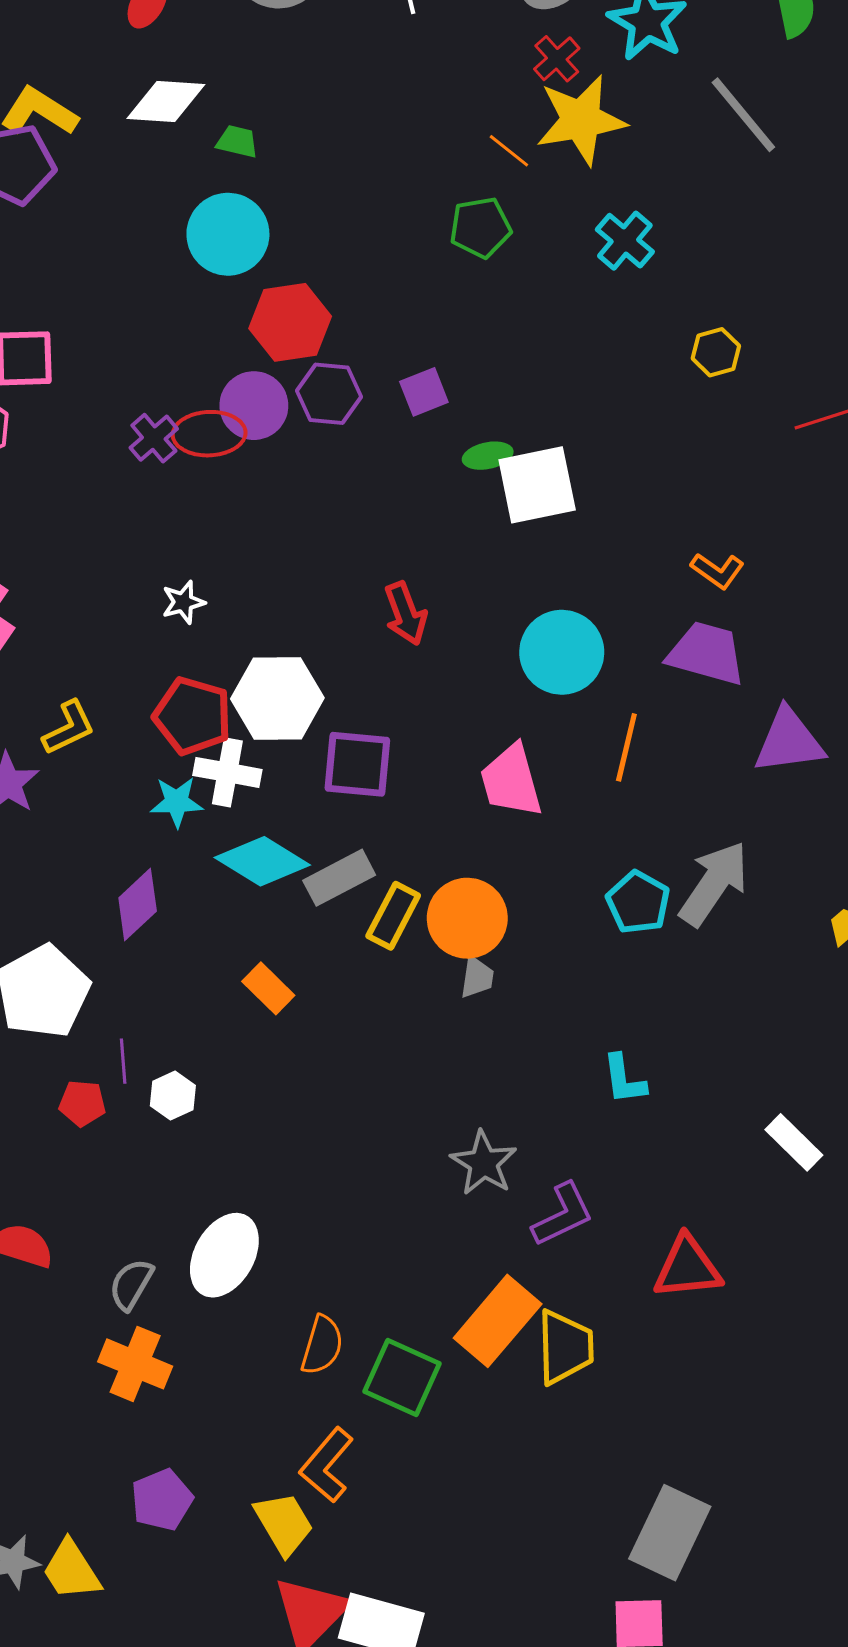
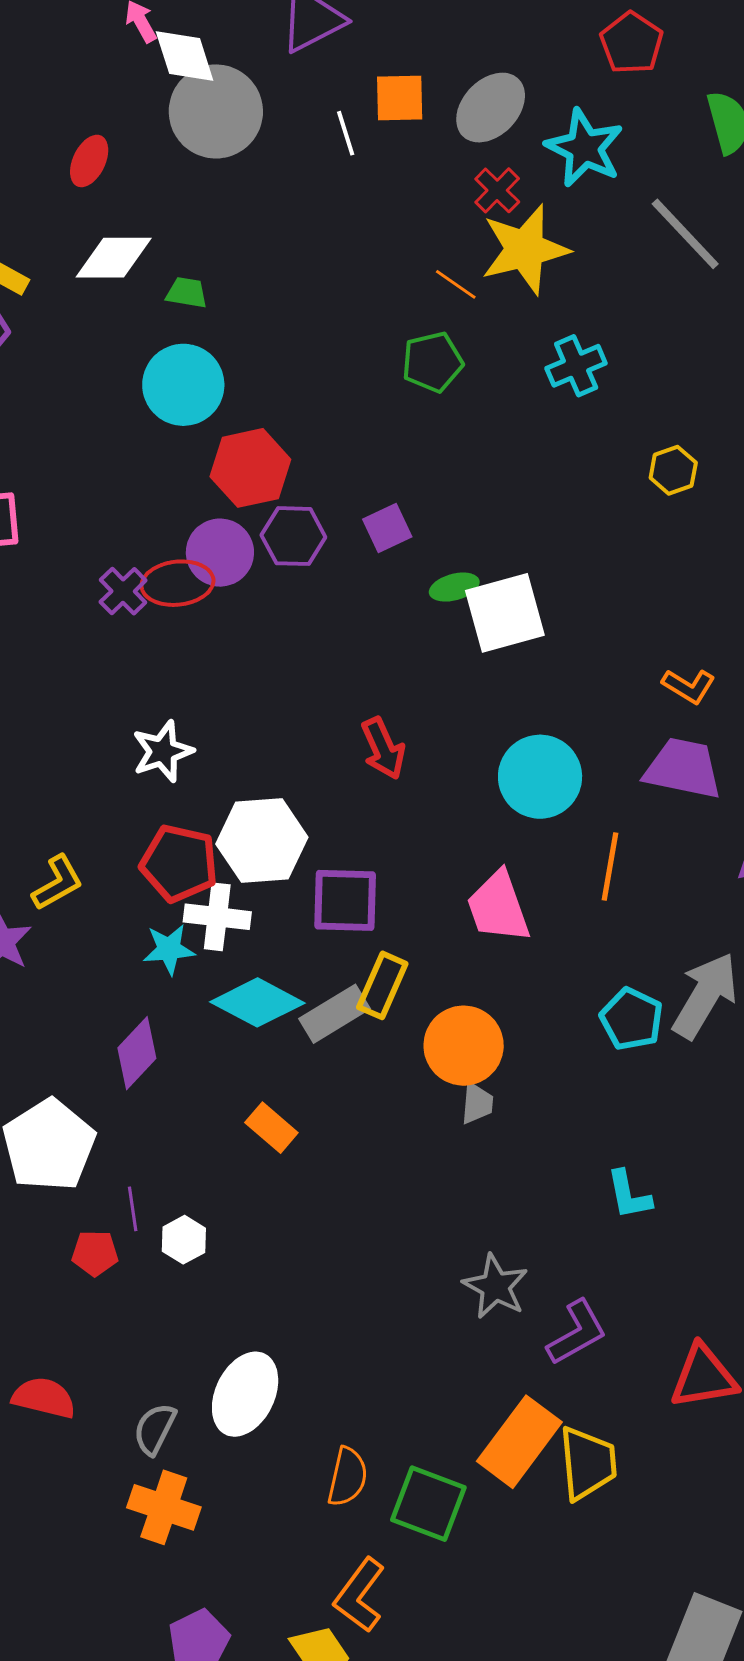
cyan cross: (625, 241) -> (576, 366), turned 30
white star: (183, 602) -> (163, 751), size x1.4
yellow rectangle: (393, 916) -> (382, 985), moved

